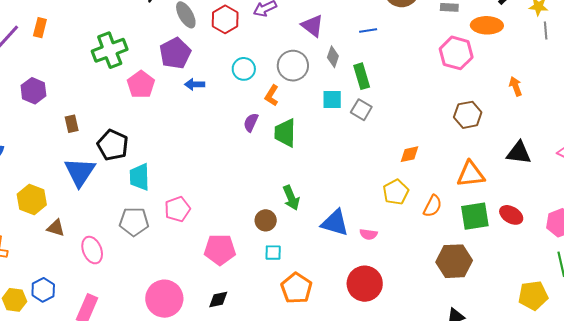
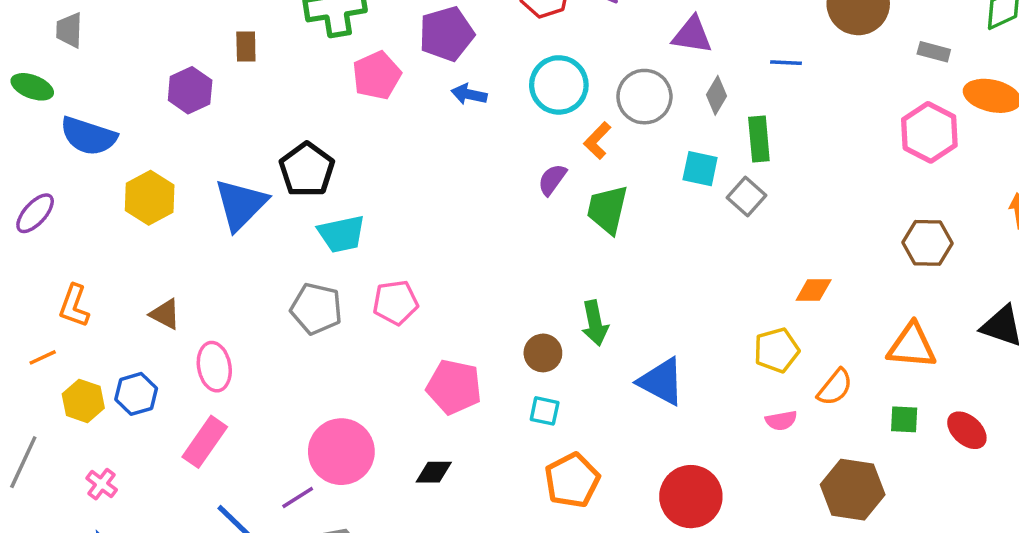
purple triangle: (312, 26) -> (692, 35), turned -40
cyan circle: (244, 69) -> (559, 85), size x1.4
purple hexagon: (33, 91) -> (190, 90), moved
brown rectangle: (72, 124) -> (246, 46), moved
cyan trapezoid: (139, 177) -> (342, 234), turned -112
yellow hexagon: (32, 200) -> (150, 198), moved
green square: (475, 216) -> (904, 419), size x0.6
brown triangle: (56, 228) -> (165, 314), moved
pink semicircle: (368, 234) -> (781, 421), moved, turned -30
pink ellipse: (92, 250) -> (214, 367), moved

